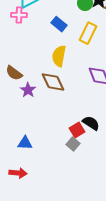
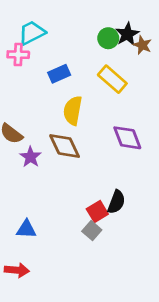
blue rectangle: (59, 24) -> (59, 74), moved, turned -63
yellow rectangle: (88, 33) -> (112, 79), turned -75
black semicircle: (91, 123) -> (116, 202), turned 78

